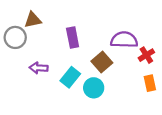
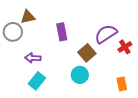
purple semicircle: (124, 40) -> (106, 34), turned -35
cyan rectangle: (70, 77) -> (37, 81), moved
orange rectangle: (150, 83) -> (122, 84), moved

